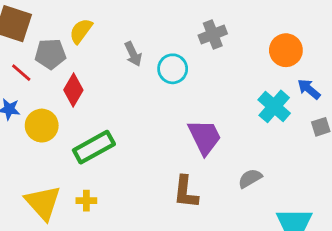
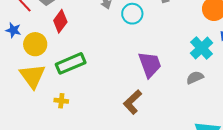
gray semicircle: (250, 178) -> (195, 78), moved
brown L-shape: (186, 192) -> (132, 102), turned 35
yellow triangle: (43, 203) -> (32, 76), moved

